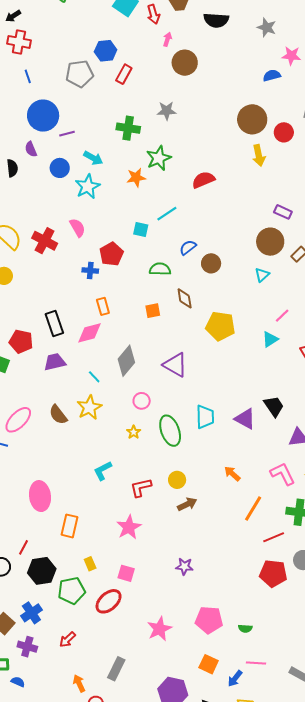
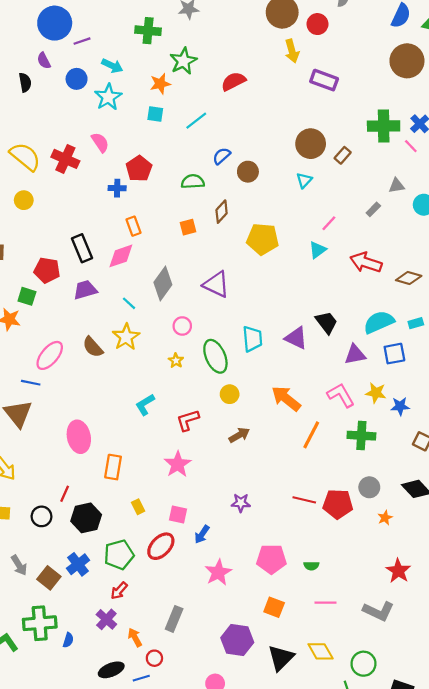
purple rectangle: (283, 212) -> (324, 80), moved, size x1.4
cyan square: (141, 229) -> (155, 114), moved
brown diamond: (185, 298) -> (222, 212), turned 55
orange arrow: (232, 474) -> (286, 399), size x1.6
yellow circle: (177, 480) -> (230, 394), moved
red line: (274, 537) -> (304, 500), moved, turned 40
green pentagon: (72, 591) -> (119, 555), moved
purple cross: (27, 647) -> (106, 619), moved, turned 30
blue arrow: (235, 679) -> (202, 534), moved
blue semicircle: (18, 682) -> (68, 640), turned 88

